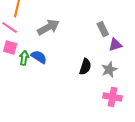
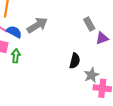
blue semicircle: (39, 57) -> (14, 32), moved
gray star: (109, 69) -> (91, 75), moved

